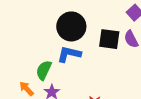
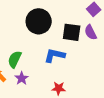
blue L-shape: (69, 54) -> (55, 55), moved

